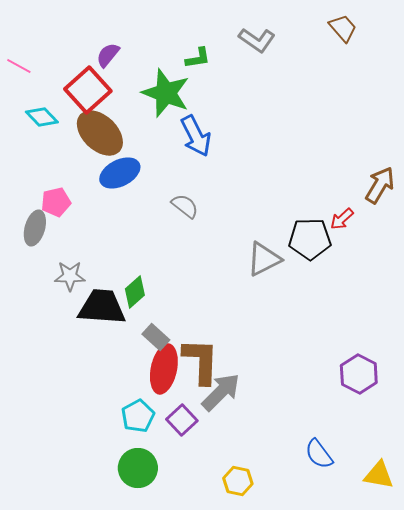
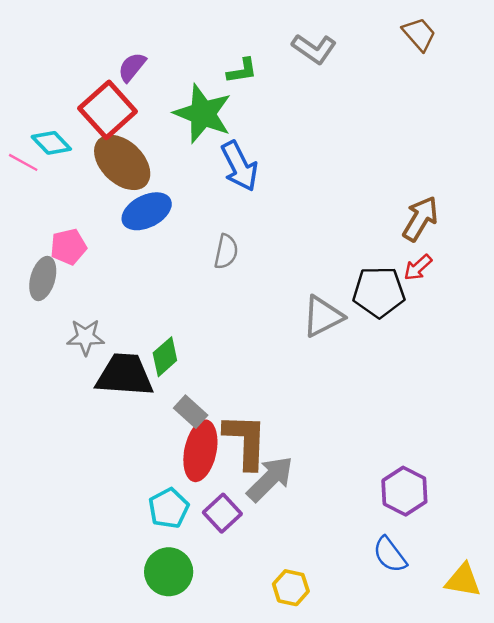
pink line: (19, 66) -> (23, 162), moved
brown arrow: (380, 185) -> (420, 219), moved
gray semicircle: (185, 206) -> (226, 252), turned 64
purple hexagon: (359, 374) -> (404, 491), moved

